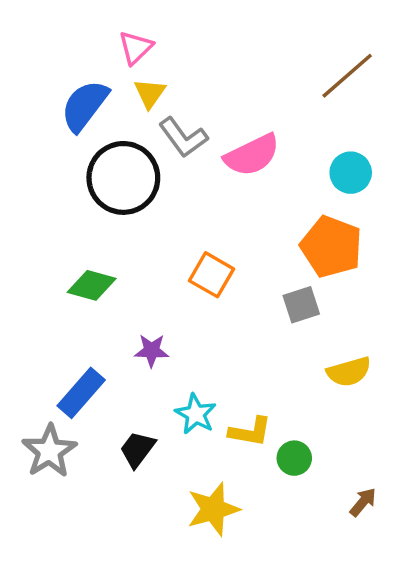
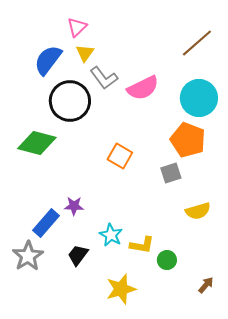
cyan circle: (351, 173) -> (199, 98), size x1.6
green diamond: (92, 285) -> (37, 143), moved, size x1.4
purple star: (152, 351) -> (74, 206), moved

